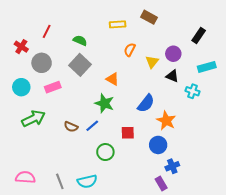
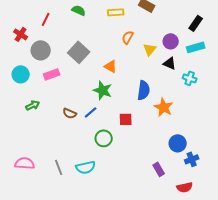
green semicircle: (80, 41) -> (79, 10), moved
cyan rectangle: (207, 67) -> (196, 47), moved
blue semicircle: (146, 103) -> (144, 90), turned -30
green arrow: (33, 119) -> (33, 105), size x0.6
blue circle: (158, 145) -> (178, 143), moved
blue cross: (172, 166) -> (192, 159), moved

